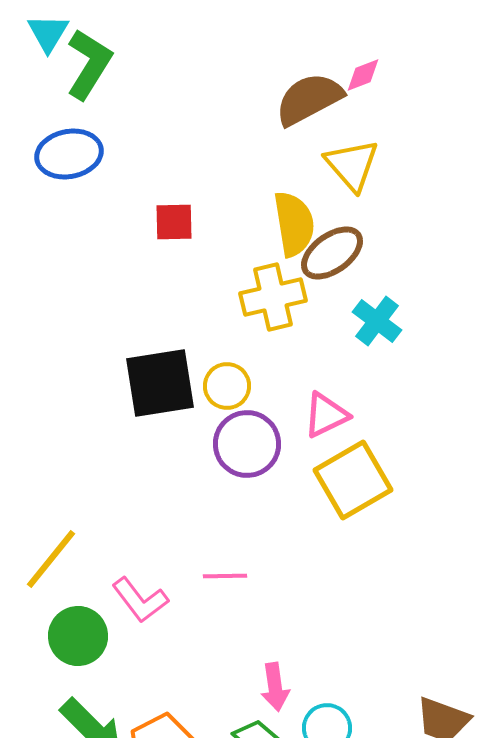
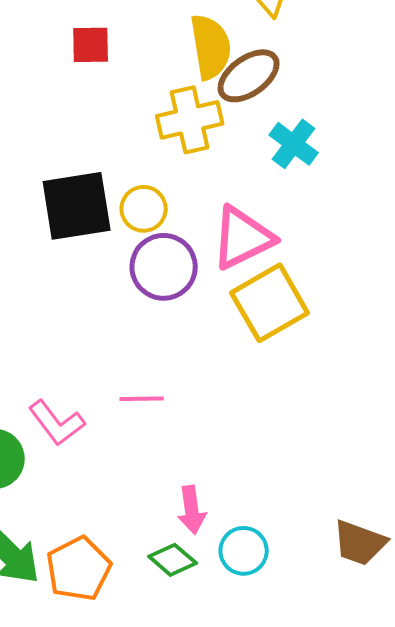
pink triangle: (326, 415) -> (243, 238), size x1.4

